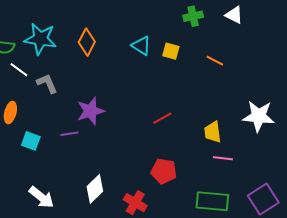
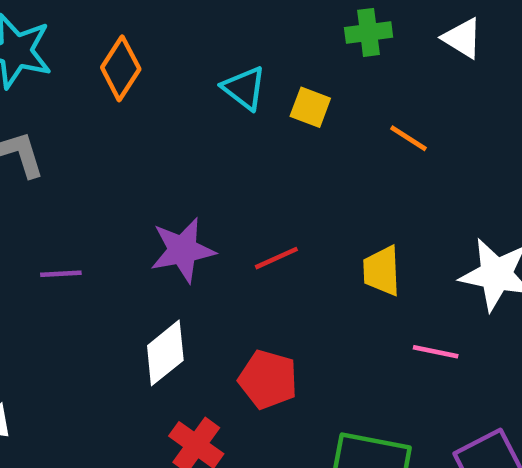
purple star: (91, 111) -> (183, 250), moved
yellow trapezoid: (213, 132) -> (382, 271), moved
pink line: (223, 158) -> (436, 352), moved
white diamond: (95, 189) -> (165, 353), moved

